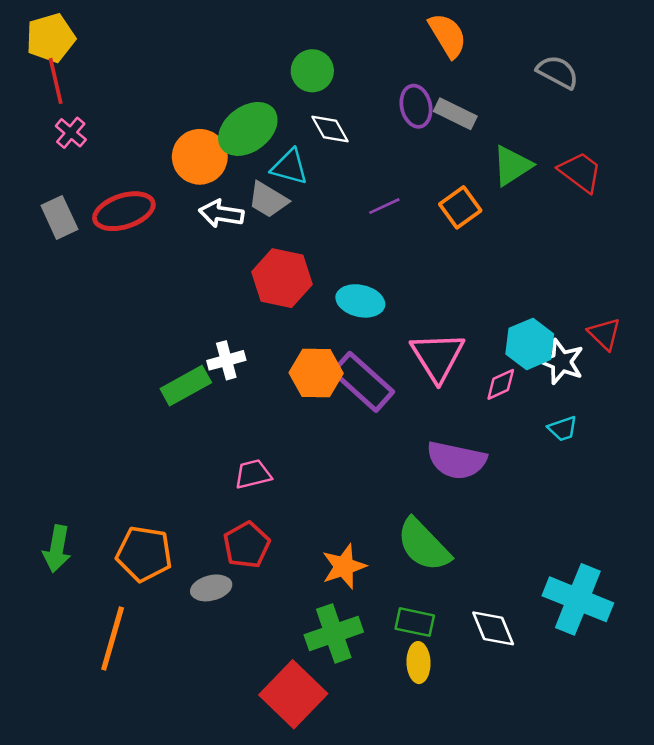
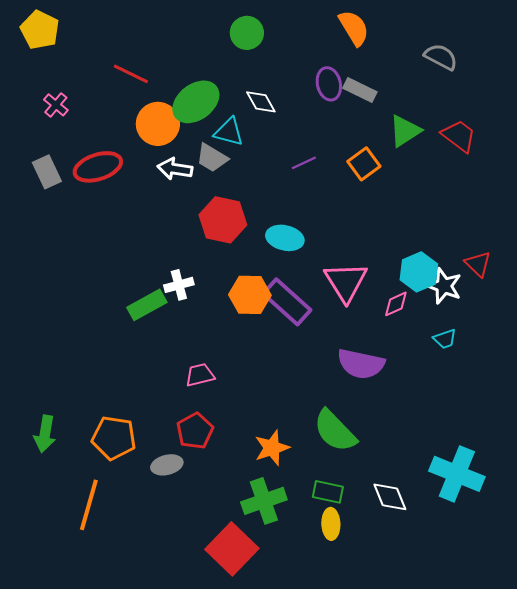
yellow pentagon: (51, 38) -> (40, 30), turned -30
green circle: (312, 71) -> (247, 33), moved
red line: (56, 81) -> (131, 74), moved, turned -51

